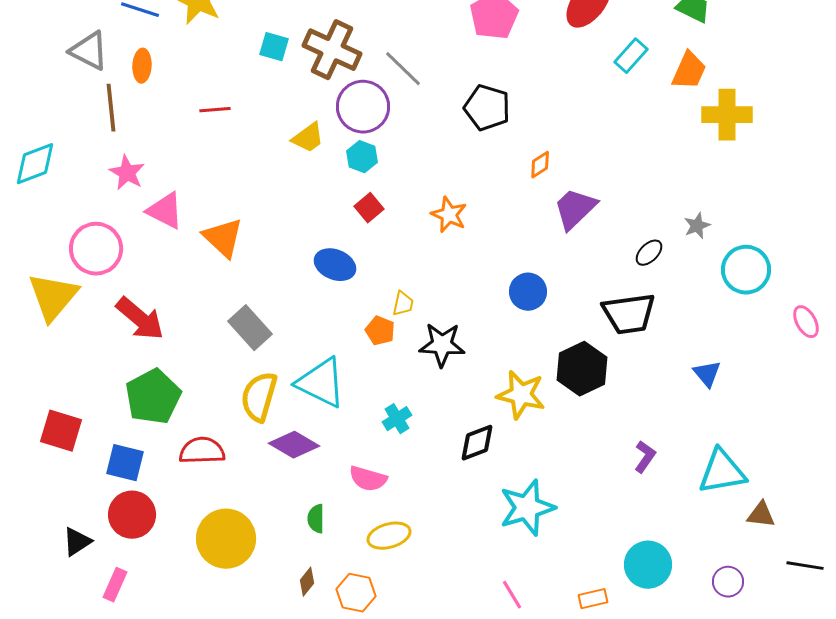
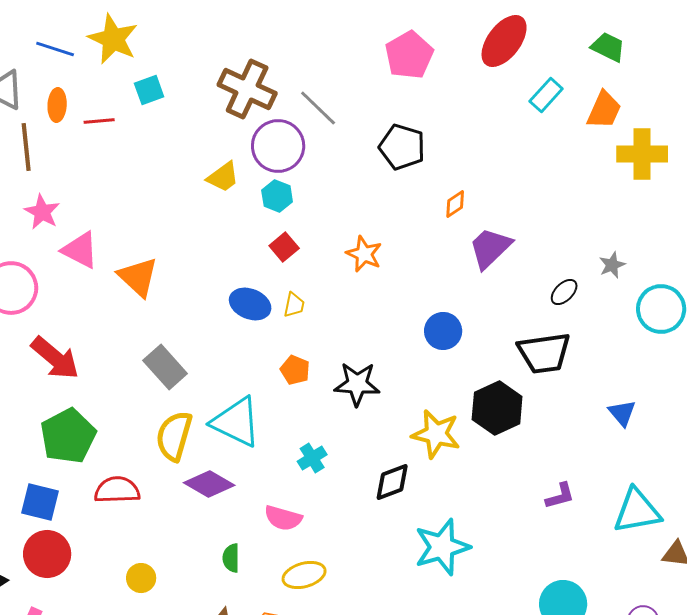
cyan square: (274, 47) -> (149, 90), moved, turned -36
red line: (215, 110) -> (99, 121), moved
yellow trapezoid: (403, 304) -> (294, 305), moved
purple L-shape: (645, 457) -> (560, 496), turned 40
yellow circle: (226, 539) -> (141, 578), size x0.5

